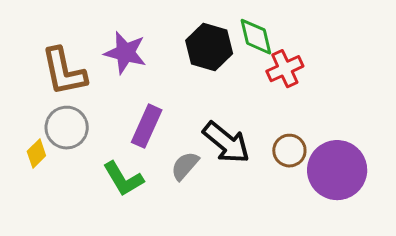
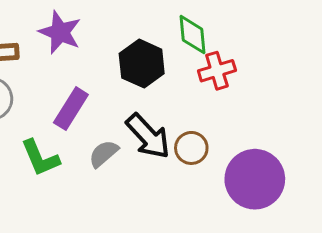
black hexagon: (209, 47) -> (142, 64), moved
brown circle: (289, 151) -> (191, 148), moved

